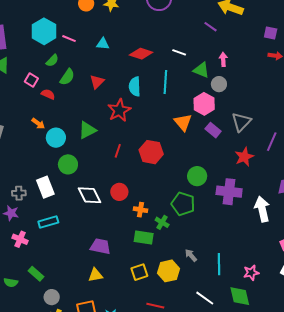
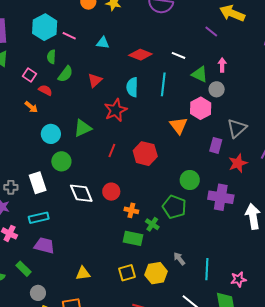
green semicircle: (52, 61) -> (51, 57), turned 136
orange arrow: (38, 124) -> (31, 107), moved
purple rectangle: (213, 130) -> (216, 145), moved, turned 63
purple trapezoid: (100, 246) -> (44, 245), moved

